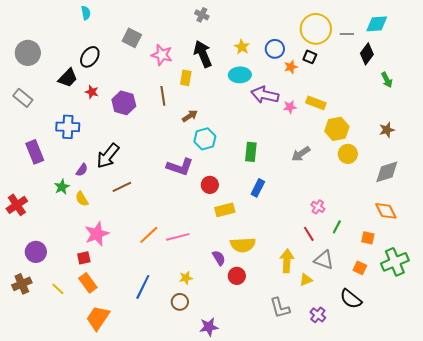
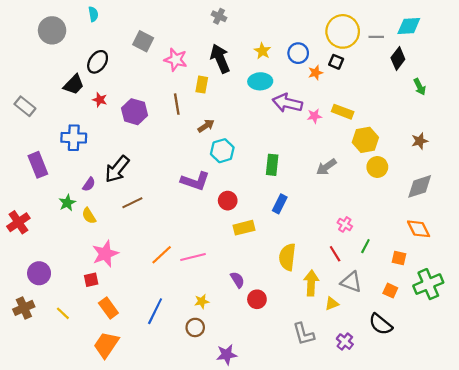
gray circle: (28, 53) -> (52, 30), moved
yellow semicircle: (243, 245) -> (287, 257), moved, turned 100
orange rectangle: (88, 283) -> (108, 308), moved

